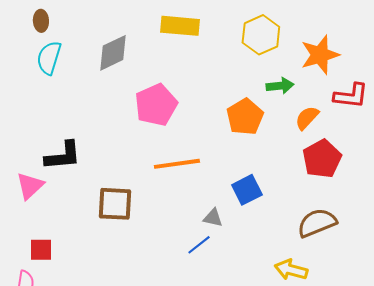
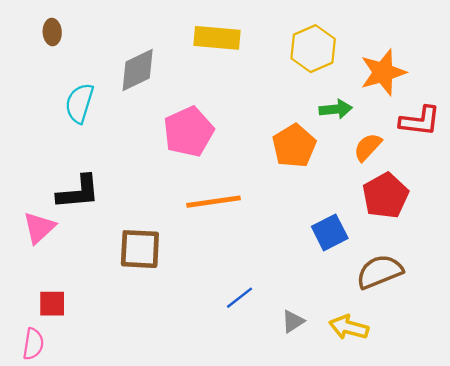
cyan semicircle: (49, 58) -> (79, 103), moved
blue square: (247, 190) -> (330, 232), moved
gray triangle: (213, 218) -> (293, 321), moved, turned -45

